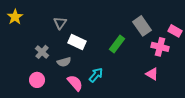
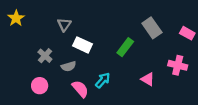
pink cross: (160, 47) -> (178, 65), moved
pink triangle: (152, 74) -> (148, 79), moved

